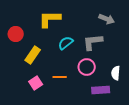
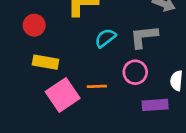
yellow rectangle: (33, 55) -> (46, 62), moved, turned 66
pink square: (36, 83) -> (63, 95), size x1.6

